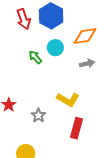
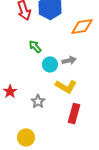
cyan circle: (55, 48) -> (50, 64), moved
gray arrow: (87, 64) -> (69, 60), moved

